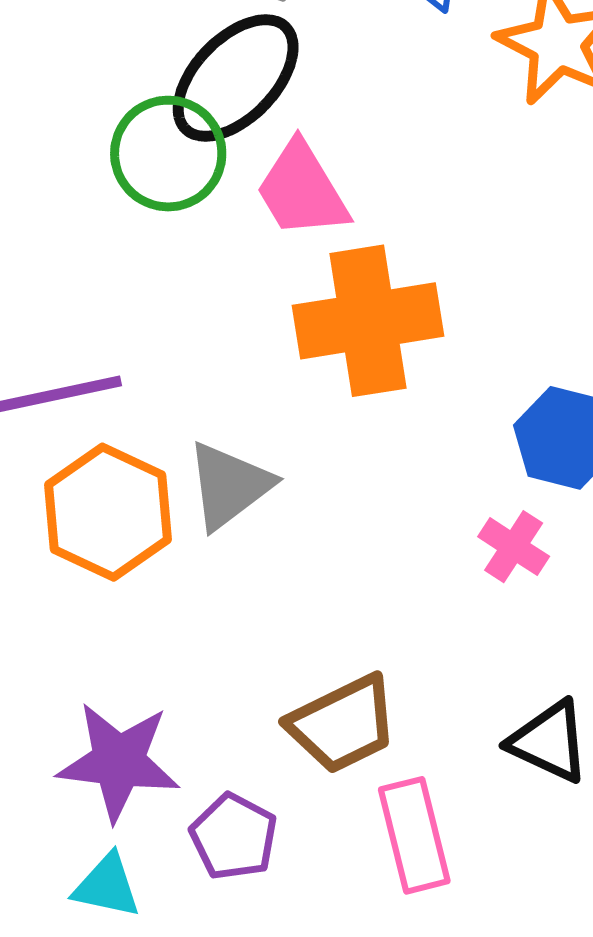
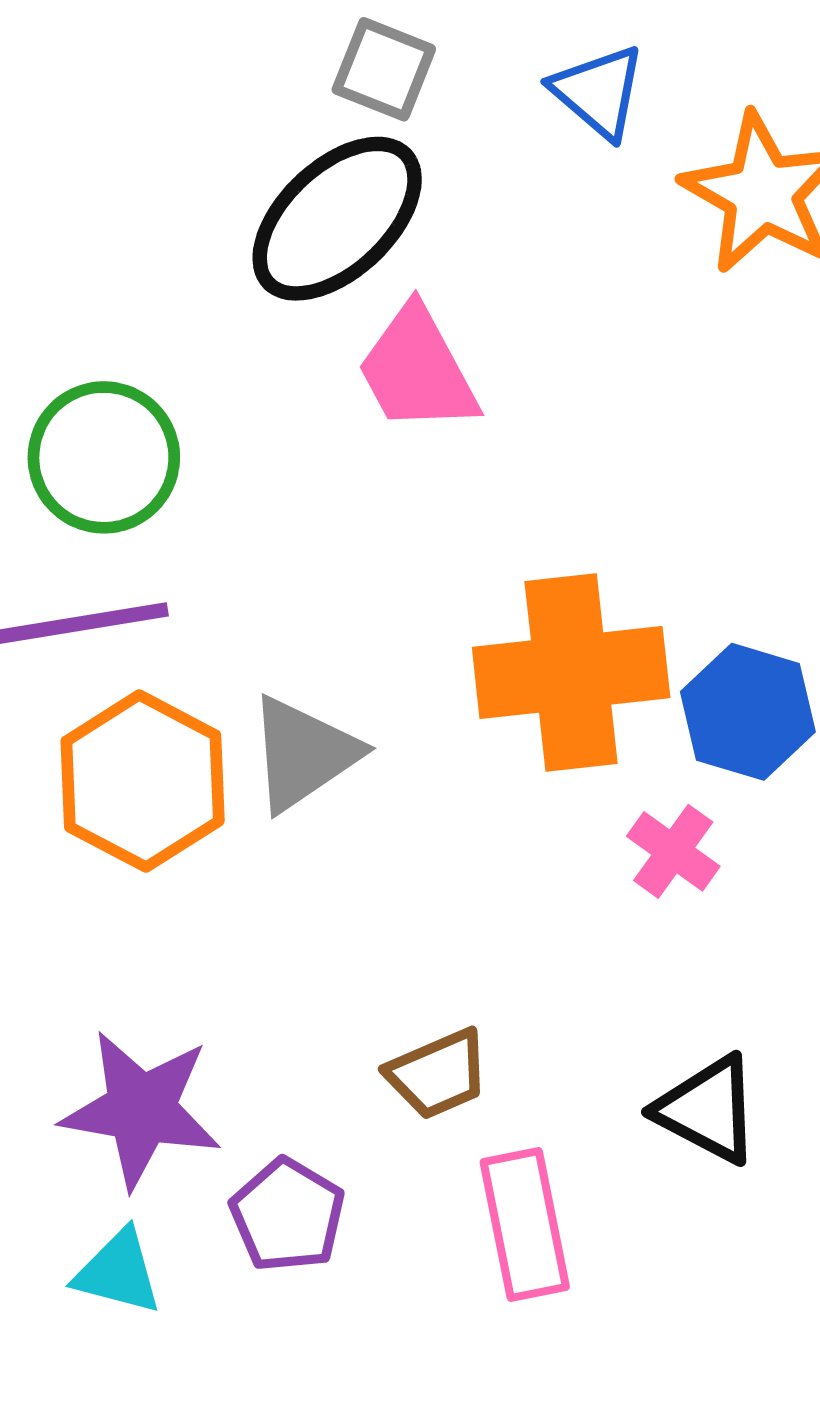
green circle: (168, 154) -> (104, 457), moved
orange cross: (368, 321) -> (571, 673), moved
brown trapezoid: (343, 724) -> (438, 1074), size x0.7

